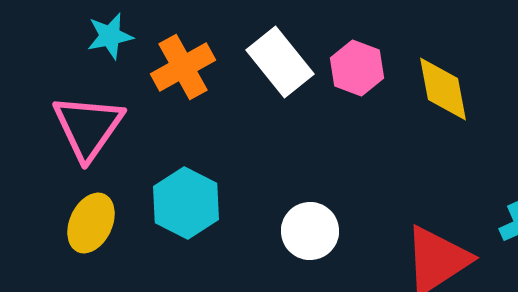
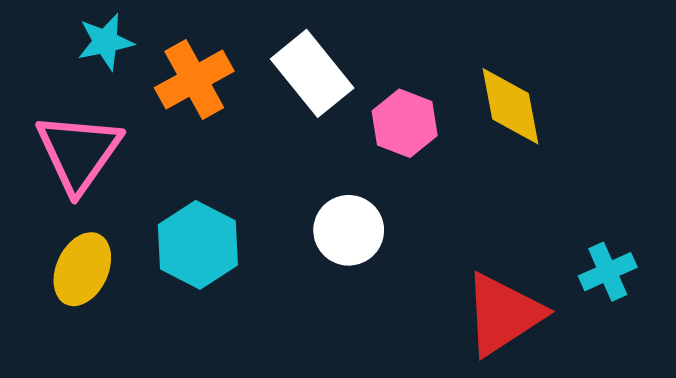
pink hexagon: (357, 68) -> (405, 123), moved
white circle: (310, 231) -> (349, 230), moved

